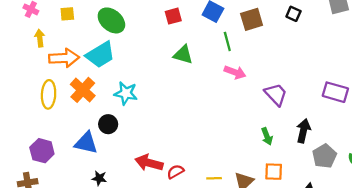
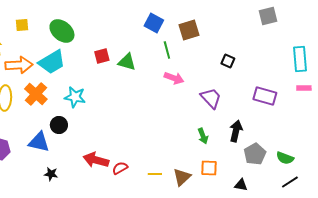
black square: (293, 14) -> (228, 61), moved
red square: (173, 16) -> (102, 56), moved

